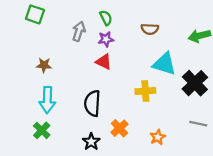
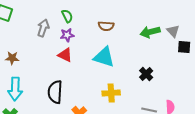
cyan triangle: (164, 64) -> (104, 57), moved
black cross: (195, 83) -> (146, 74), size x0.6
yellow cross: (145, 91) -> (111, 93), moved

